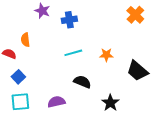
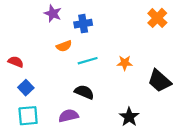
orange semicircle: (25, 40) -> (64, 46), moved, turned -104
black semicircle: (82, 82) -> (84, 92), moved

